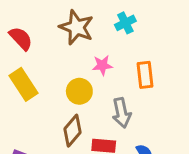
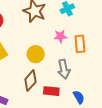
pink star: (102, 65) -> (60, 36), moved

